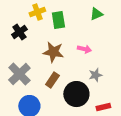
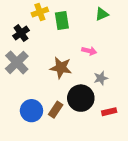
brown star: (53, 52) -> (61, 68), moved
gray cross: (19, 74) -> (17, 62), moved
brown rectangle: (52, 80) -> (56, 110), moved

